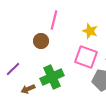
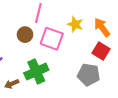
pink square: (86, 57) -> (52, 39), moved

